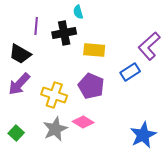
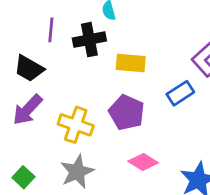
pink diamond: (83, 122) -> (143, 162), moved

